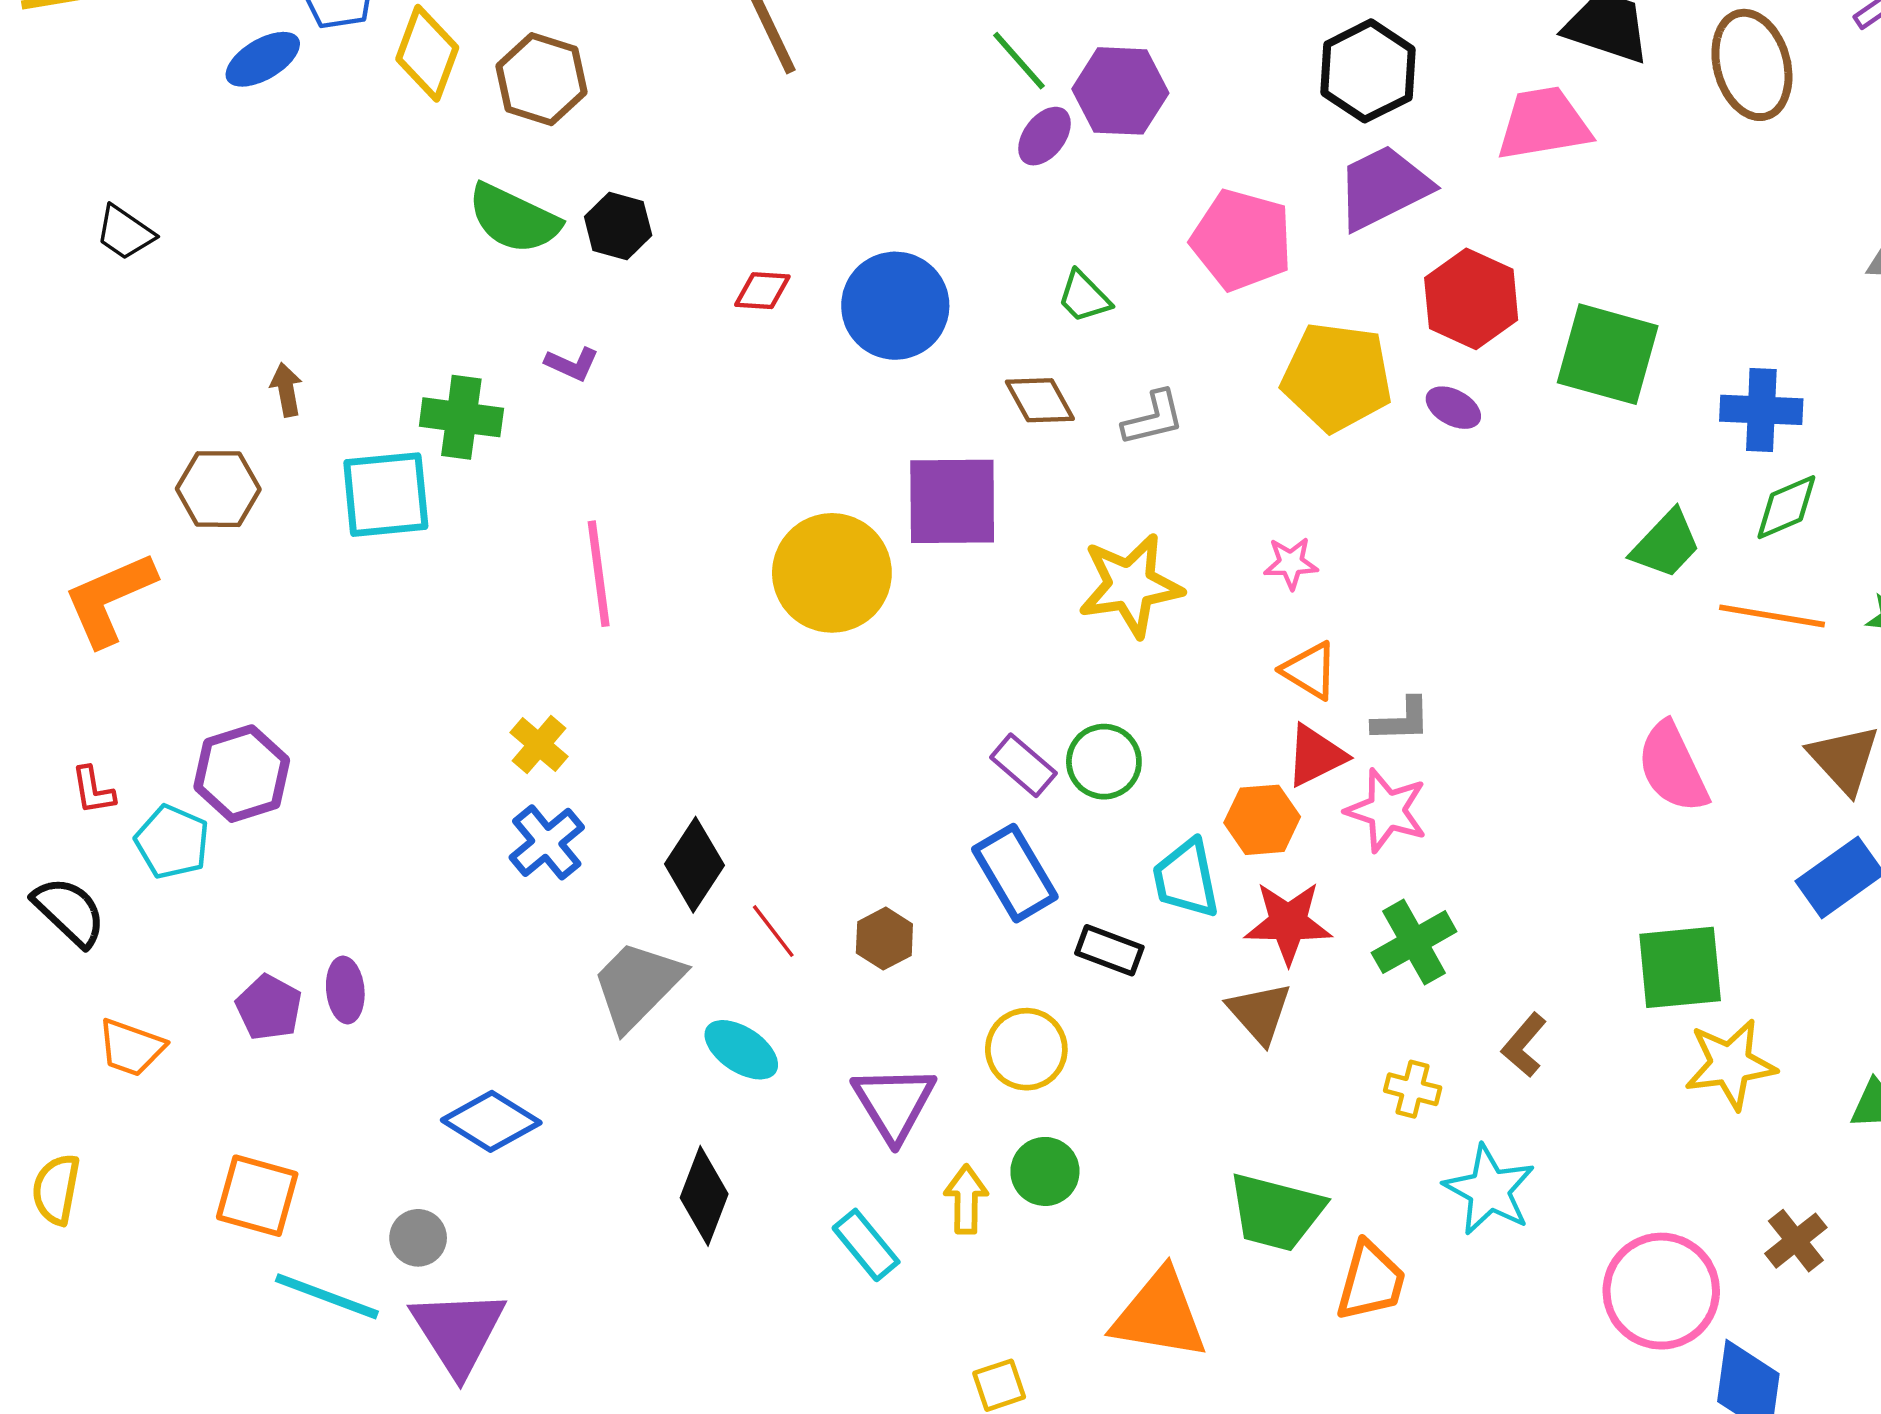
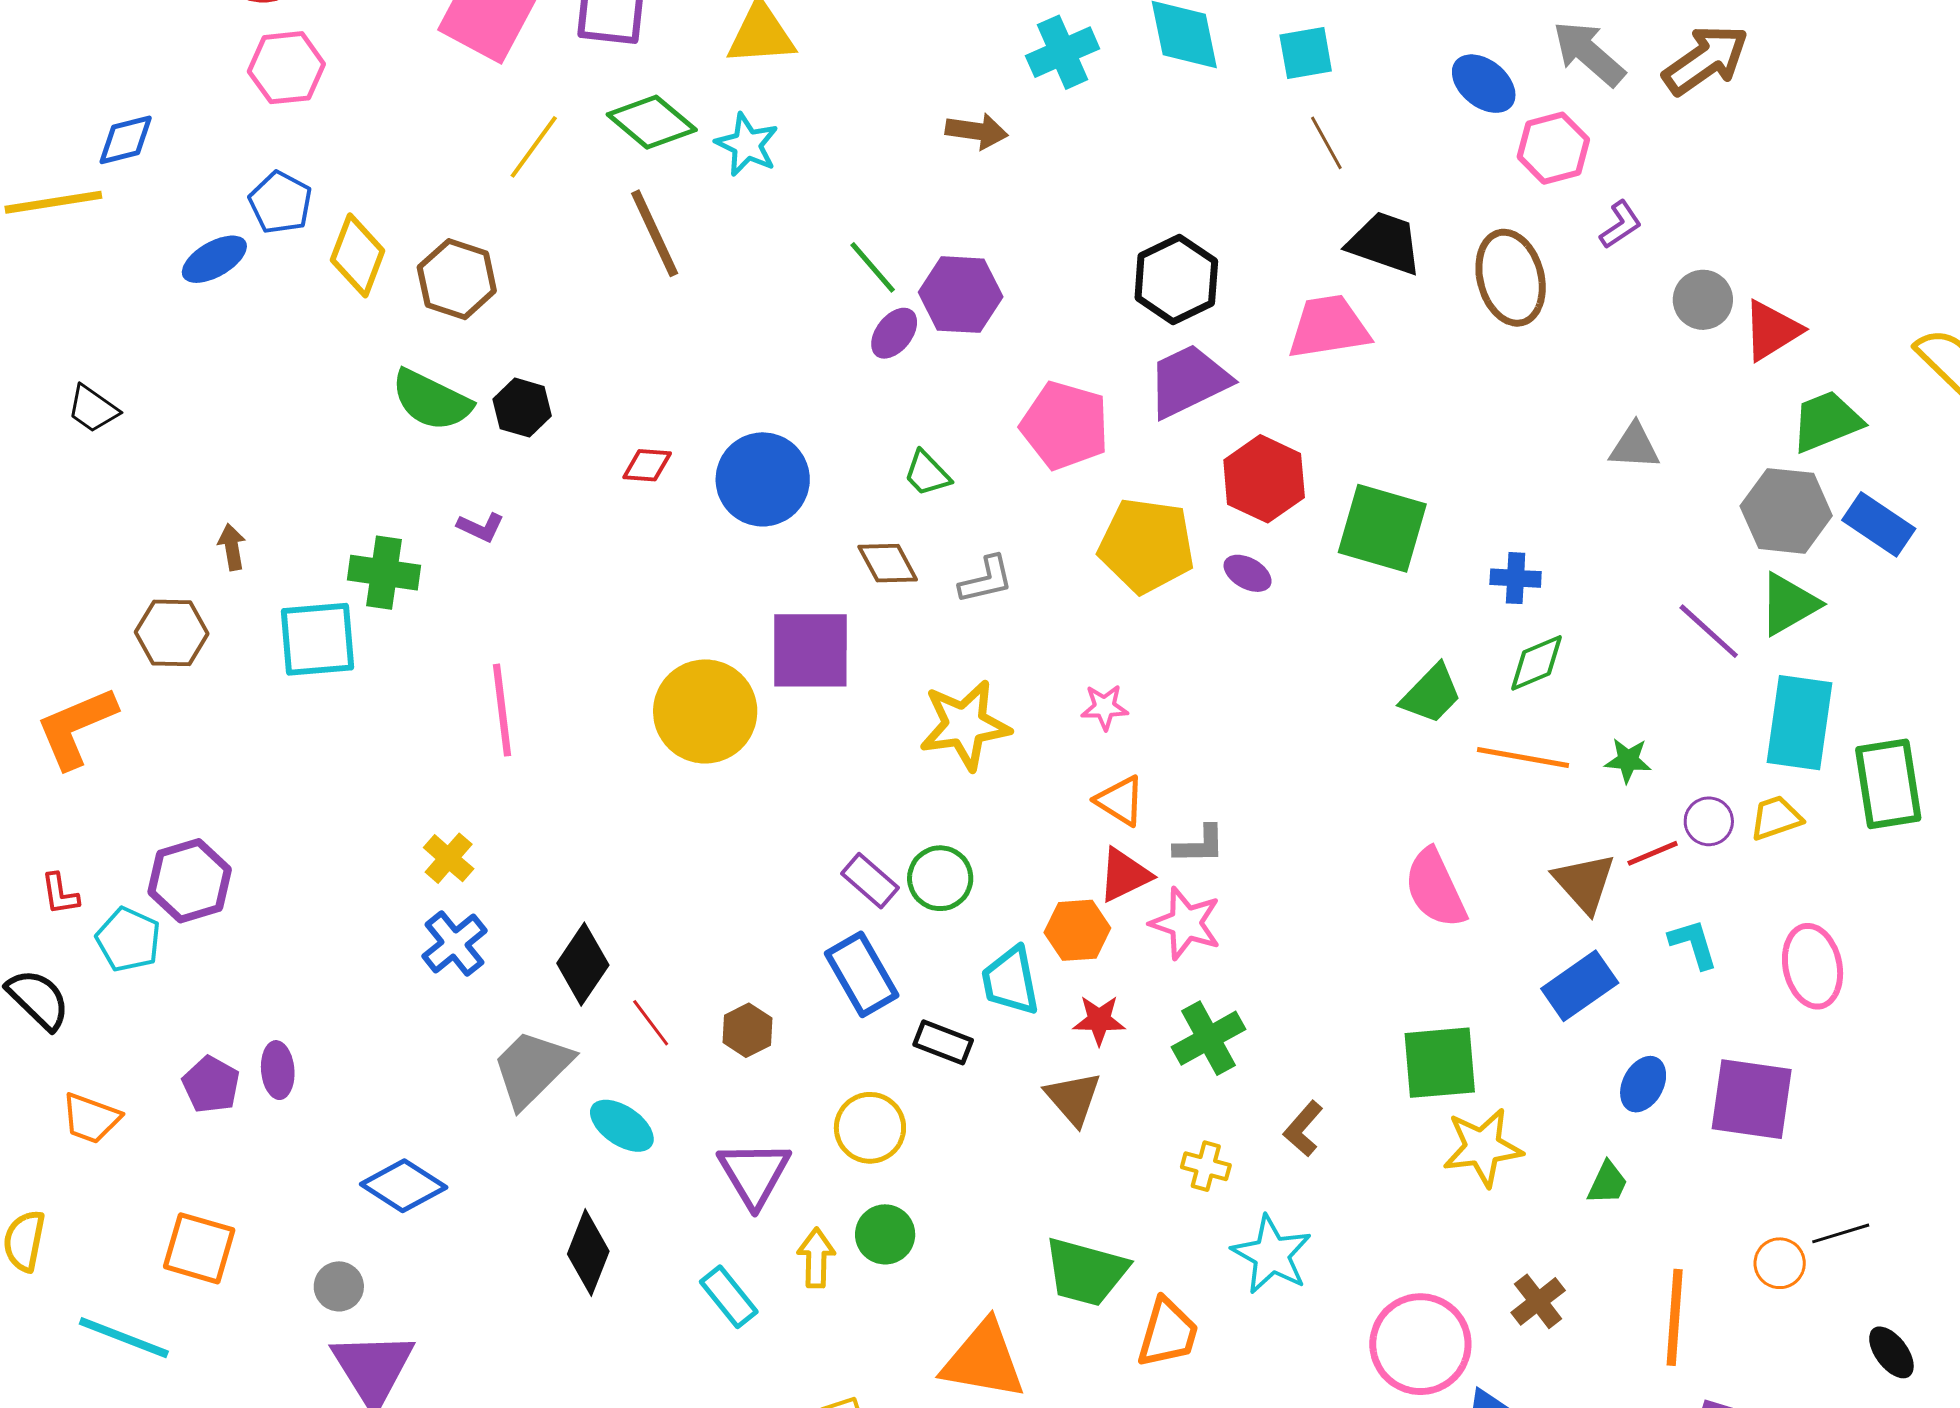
blue cross: (1761, 410) -> (1516, 578), size x0.7
red star: (1288, 923) -> (1099, 1020), size x0.7
cyan line: (327, 1296) -> (124, 1338), moved

